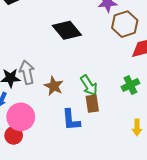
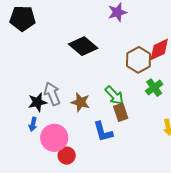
brown hexagon: (125, 24) -> (138, 60), moved
red circle: (14, 135) -> (67, 156), moved

